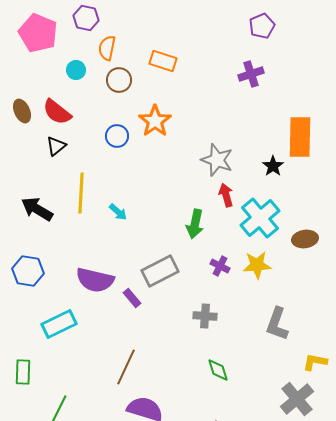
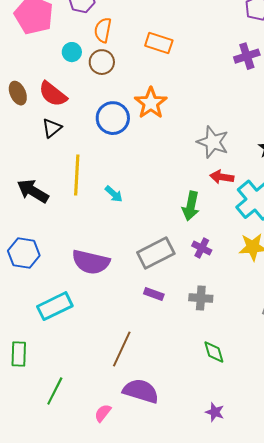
brown circle: (119, 80) -> (102, 62), moved
blue circle: (117, 136) -> (113, 118), size x1.4
red arrow: (226, 195) -> (222, 177), turned -65
purple cross: (220, 266) -> (202, 248), moved
purple rectangle: (132, 298) -> (154, 294), moved, turned -30

